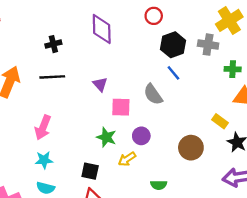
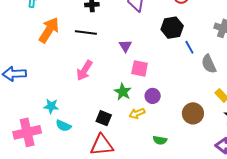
black hexagon: (173, 45) -> (172, 28), moved
gray semicircle: (153, 94) -> (209, 64), moved
pink arrow: (43, 127) -> (84, 70), moved
cyan star: (44, 160) -> (51, 106), moved

